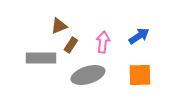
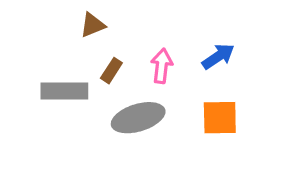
brown triangle: (59, 26) -> (93, 25), moved

